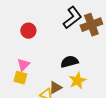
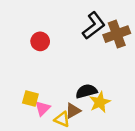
black semicircle: (69, 62) -> (86, 91), moved
pink triangle: (23, 65) -> (43, 108), moved

